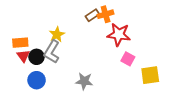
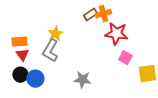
black circle: (37, 57) -> (20, 75), moved

